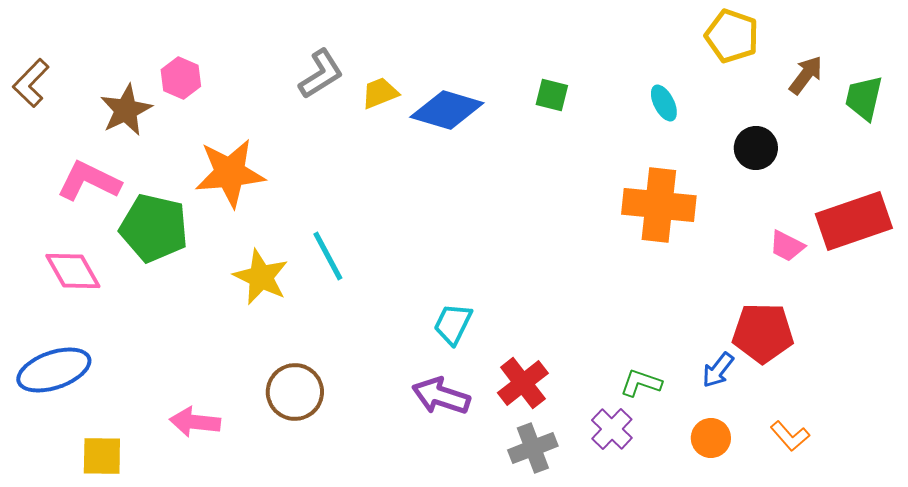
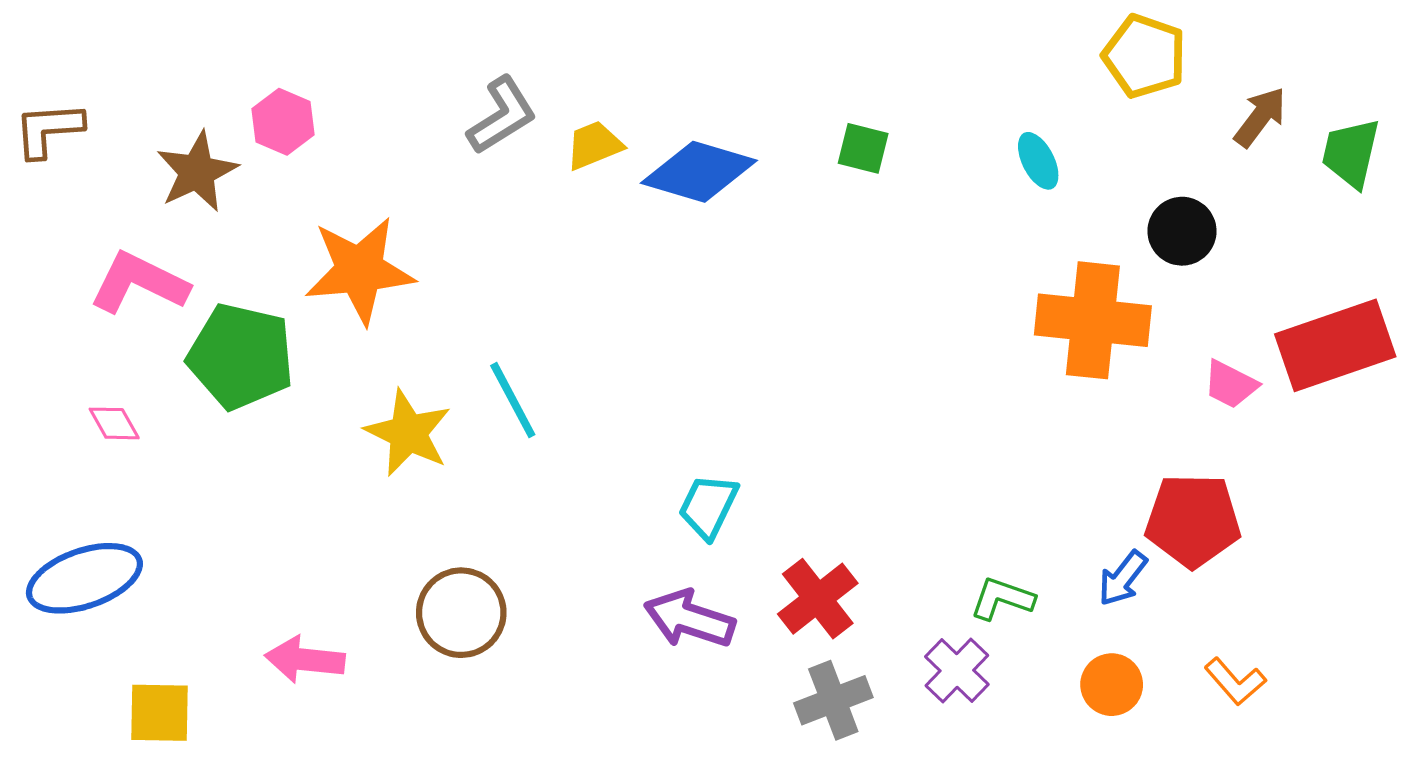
brown L-shape: (31, 83) -> (48, 130), turned 42
orange cross: (659, 205) -> (1093, 320), moved
pink diamond: (73, 271) -> (114, 423), size x0.6

